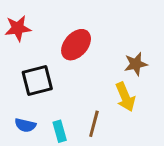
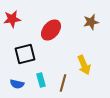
brown star: (136, 64) -> (91, 22), moved
cyan rectangle: (60, 131) -> (41, 80), moved

